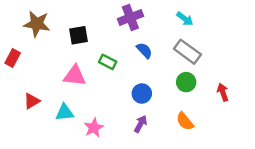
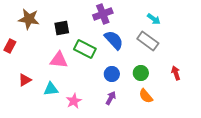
cyan arrow: (185, 19) -> (154, 19), moved
blue semicircle: (144, 50) -> (114, 40), size x1.5
green rectangle: (108, 62) -> (85, 49), size x1.5
green circle: (186, 82) -> (141, 73), moved

